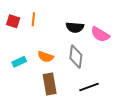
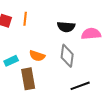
pink semicircle: (100, 34) -> (91, 34), turned 144
brown rectangle: (50, 84) -> (28, 79), moved

